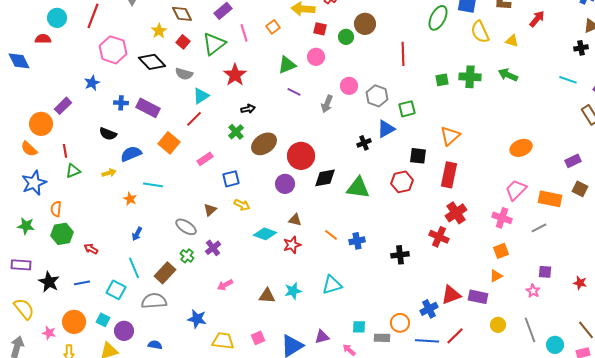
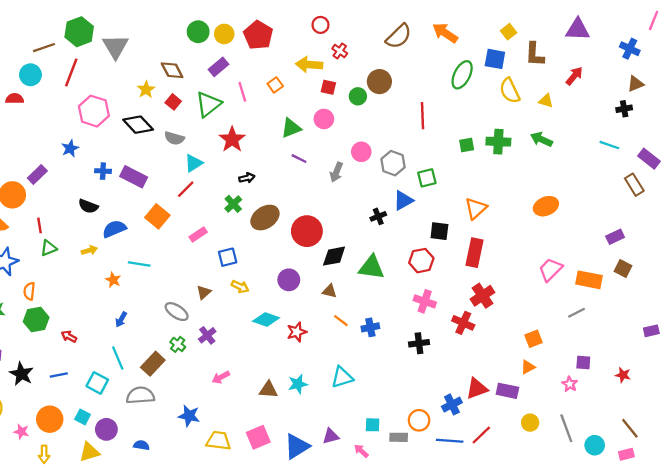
orange ellipse: (521, 148) -> (546, 206), moved
purple circle: (285, 184) -> (289, 280), moved
pink cross: (502, 218) -> (425, 301), moved
brown triangle: (295, 220) -> (330, 291), moved
pink square: (258, 338) -> (258, 437), size x1.5

